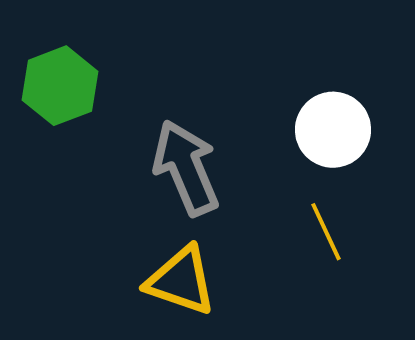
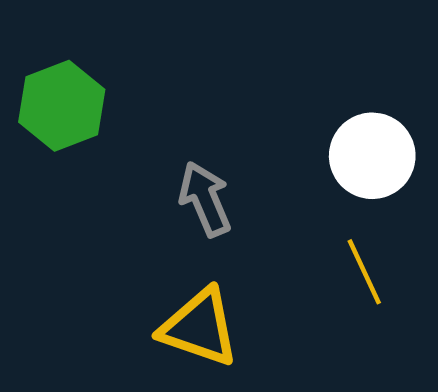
gray arrow: (186, 168) -> (205, 199), size x0.7

